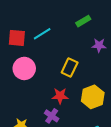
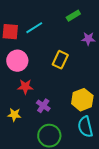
red star: (60, 96) -> (25, 87), moved
yellow hexagon: (93, 97) -> (82, 100), moved

